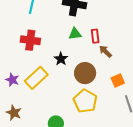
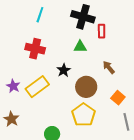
red rectangle: (95, 36) -> (102, 31), moved
orange square: (118, 81) -> (118, 98), turned -32

